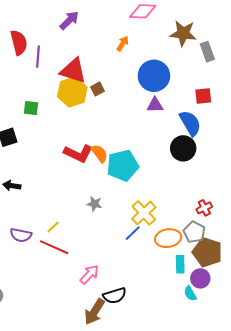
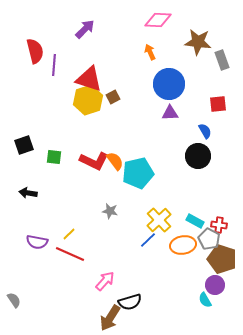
orange arrow: (123, 44) -> (150, 52), moved, turned -56
green square: (31, 108) -> (54, 157), moved
blue semicircle: (190, 123) -> (205, 131), size x0.6
red cross: (204, 208) -> (219, 225), moved, turned 35
cyan rectangle: (180, 264) -> (195, 221), moved, turned -60

